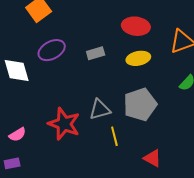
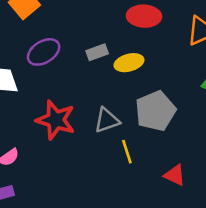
yellow ellipse: (138, 58) -> (129, 63), moved
red star: (64, 124) -> (56, 120), moved

